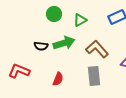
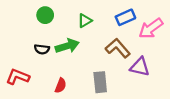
green circle: (54, 14) -> (45, 15), moved
brown L-shape: (97, 49) -> (118, 48), moved

